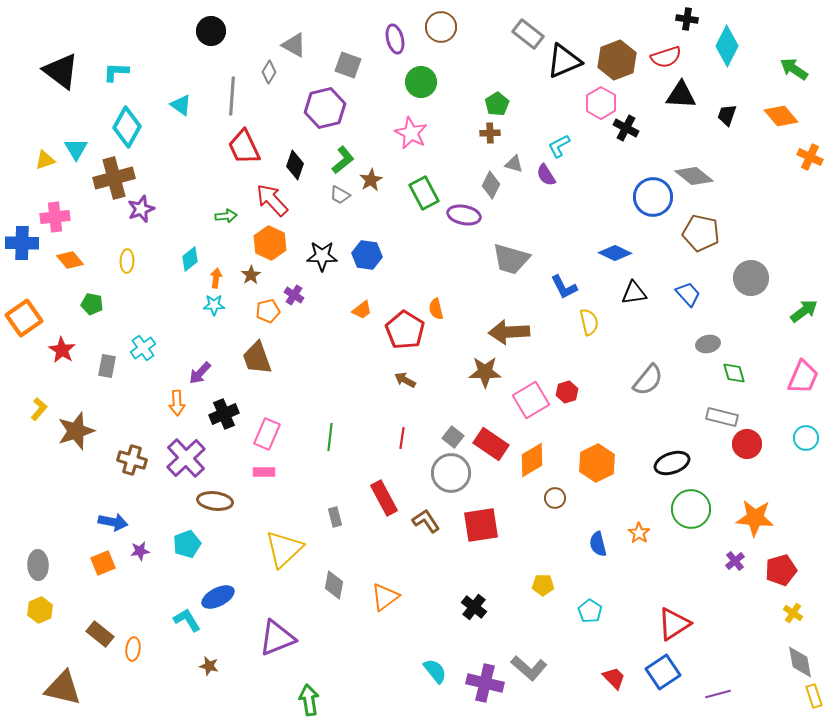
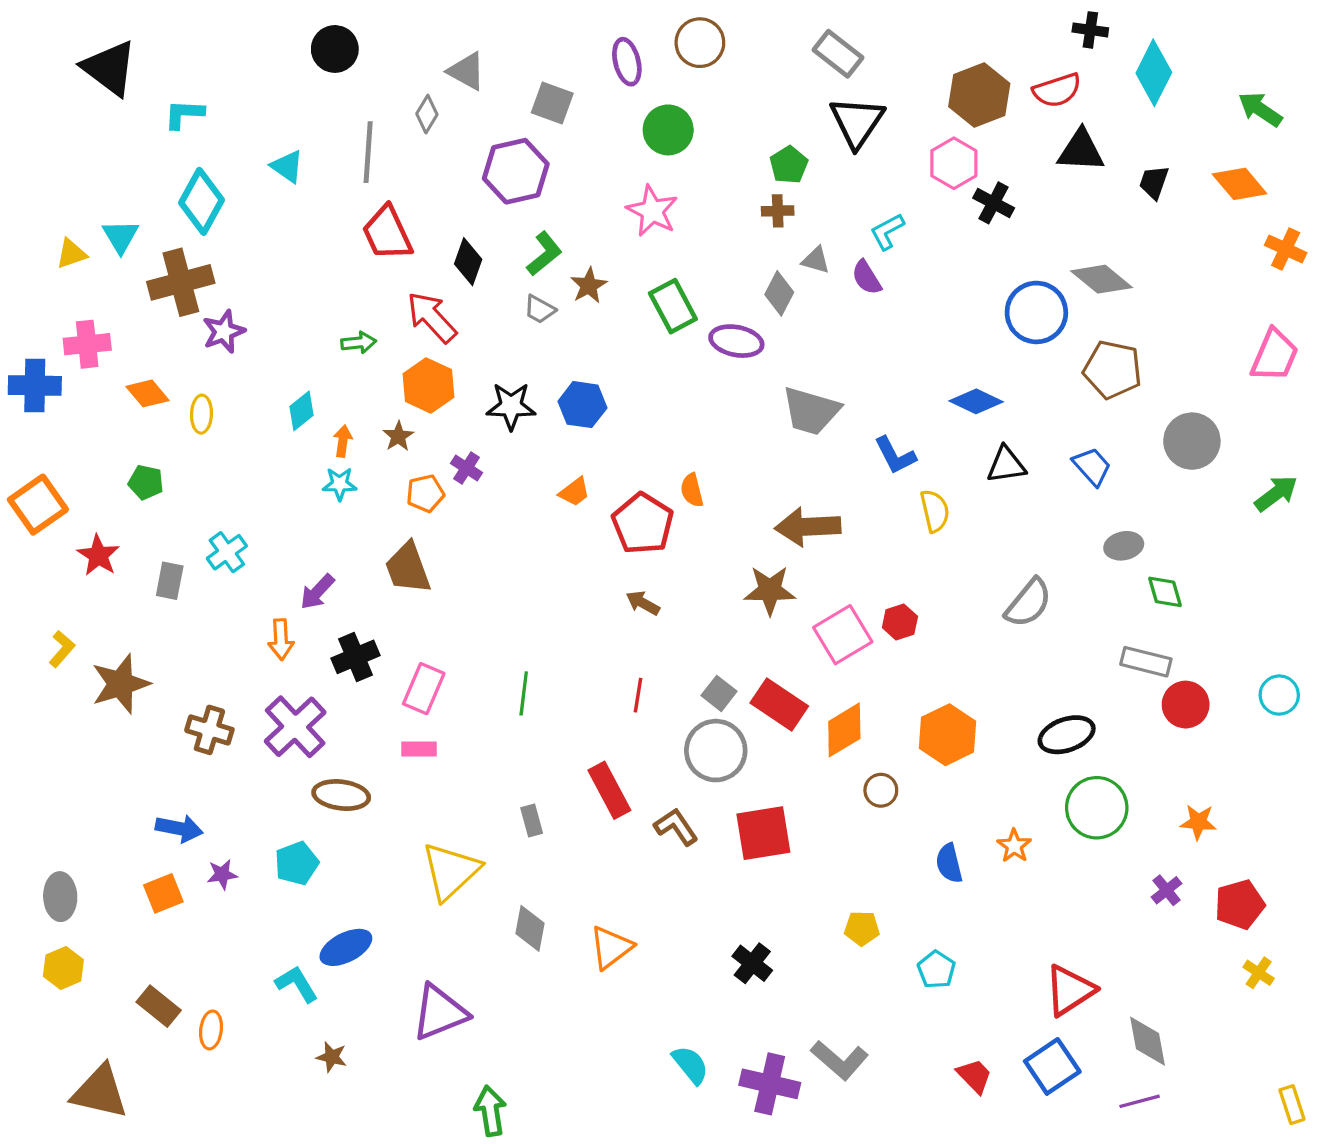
black triangle: (564, 61) -> (857, 122), moved, turned -33
black triangle: (61, 71) -> (109, 68), moved
orange diamond: (70, 260) -> (148, 393), moved
pink trapezoid: (803, 377) -> (1274, 355), moved
orange star: (755, 518) -> (1198, 822), size x0.6
gray diamond: (800, 662) -> (1148, 1041), moved

